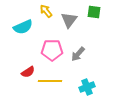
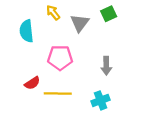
green square: (94, 12) -> (109, 14), turned -32
cyan semicircle: (23, 27) -> (27, 31), turned 108
gray arrow: (78, 54) -> (106, 66), moved, turned -42

